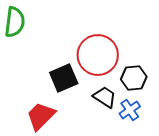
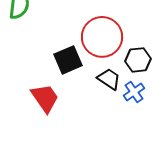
red trapezoid: (41, 116) -> (45, 98), turned 100

